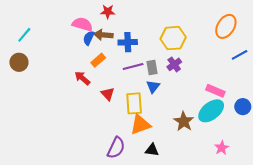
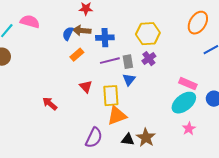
pink semicircle: (82, 24) -> (30, 22), moved
red arrow: (82, 78) -> (50, 104), moved
brown star: (184, 121) -> (146, 138), moved
pink star: (222, 148) -> (189, 129), moved

